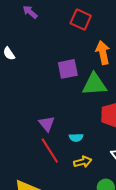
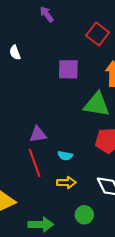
purple square: (68, 69) -> (68, 69), moved
purple triangle: (47, 124) -> (38, 134), turned 48

